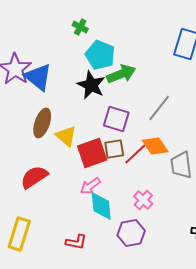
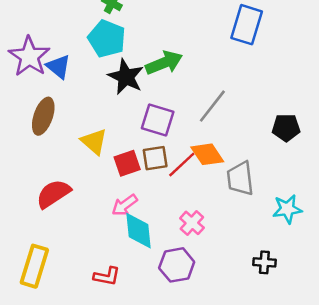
cyan pentagon: (100, 55) -> (107, 39), moved
blue triangle: (38, 77) -> (58, 67), size x0.7
brown ellipse: (42, 123) -> (43, 116), moved
red square: (92, 153) -> (127, 163), size x0.7

